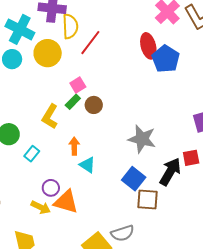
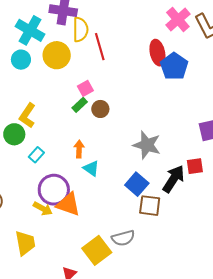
red line: (90, 43) -> (100, 47), turned -56
yellow L-shape: (50, 117) -> (27, 116), moved
purple circle: (51, 188) -> (54, 190), size x1.8

